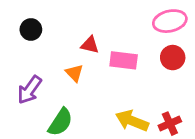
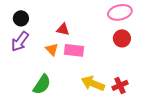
pink rectangle: (124, 60) -> (74, 50), moved
purple arrow: (29, 90) -> (20, 41), moved

